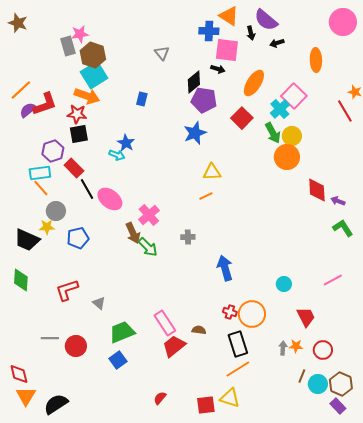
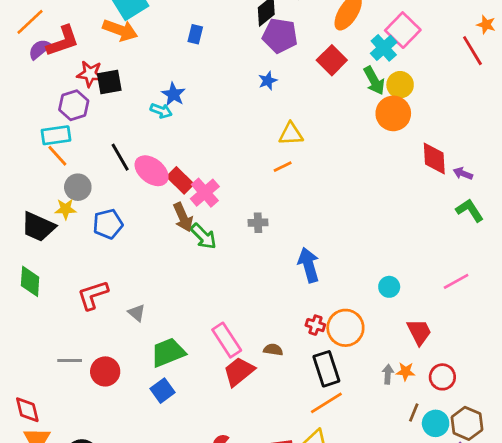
red star: (77, 114) -> (90, 74), moved
blue star: (195, 133) -> (268, 81), size x0.6
red rectangle: (74, 168) -> (180, 180), moved

